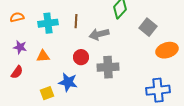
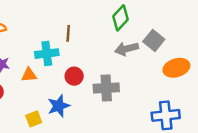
cyan cross: (48, 23) -> (47, 54), moved
gray arrow: (99, 34) -> (126, 49), moved
blue star: (68, 82) -> (59, 106), turned -30

